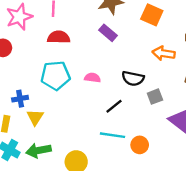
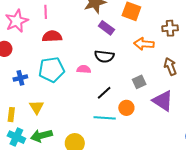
purple rectangle: (108, 33) -> (106, 28), moved
black semicircle: (133, 78) -> (104, 56), moved
blue cross: (20, 99) -> (20, 78), moved
orange circle: (140, 145) -> (126, 108), moved

